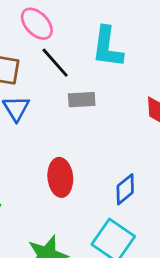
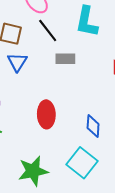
blue diamond: (125, 189) -> (93, 126), turned -50

